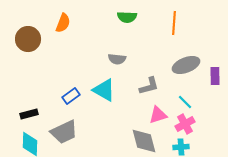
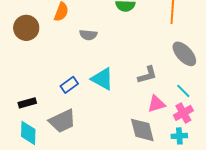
gray semicircle: (117, 59) -> (88, 35), moved
gray ellipse: (186, 65) -> (184, 54), turned 68

